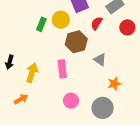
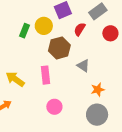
yellow arrow: (32, 73) -> (15, 79), turned -72
gray circle: (103, 108) -> (97, 115), moved

